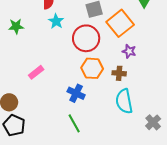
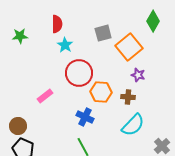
green star: (16, 26) -> (20, 36), moved
red circle: (86, 38) -> (79, 73), moved
cyan semicircle: (124, 101) -> (133, 125), turned -125

